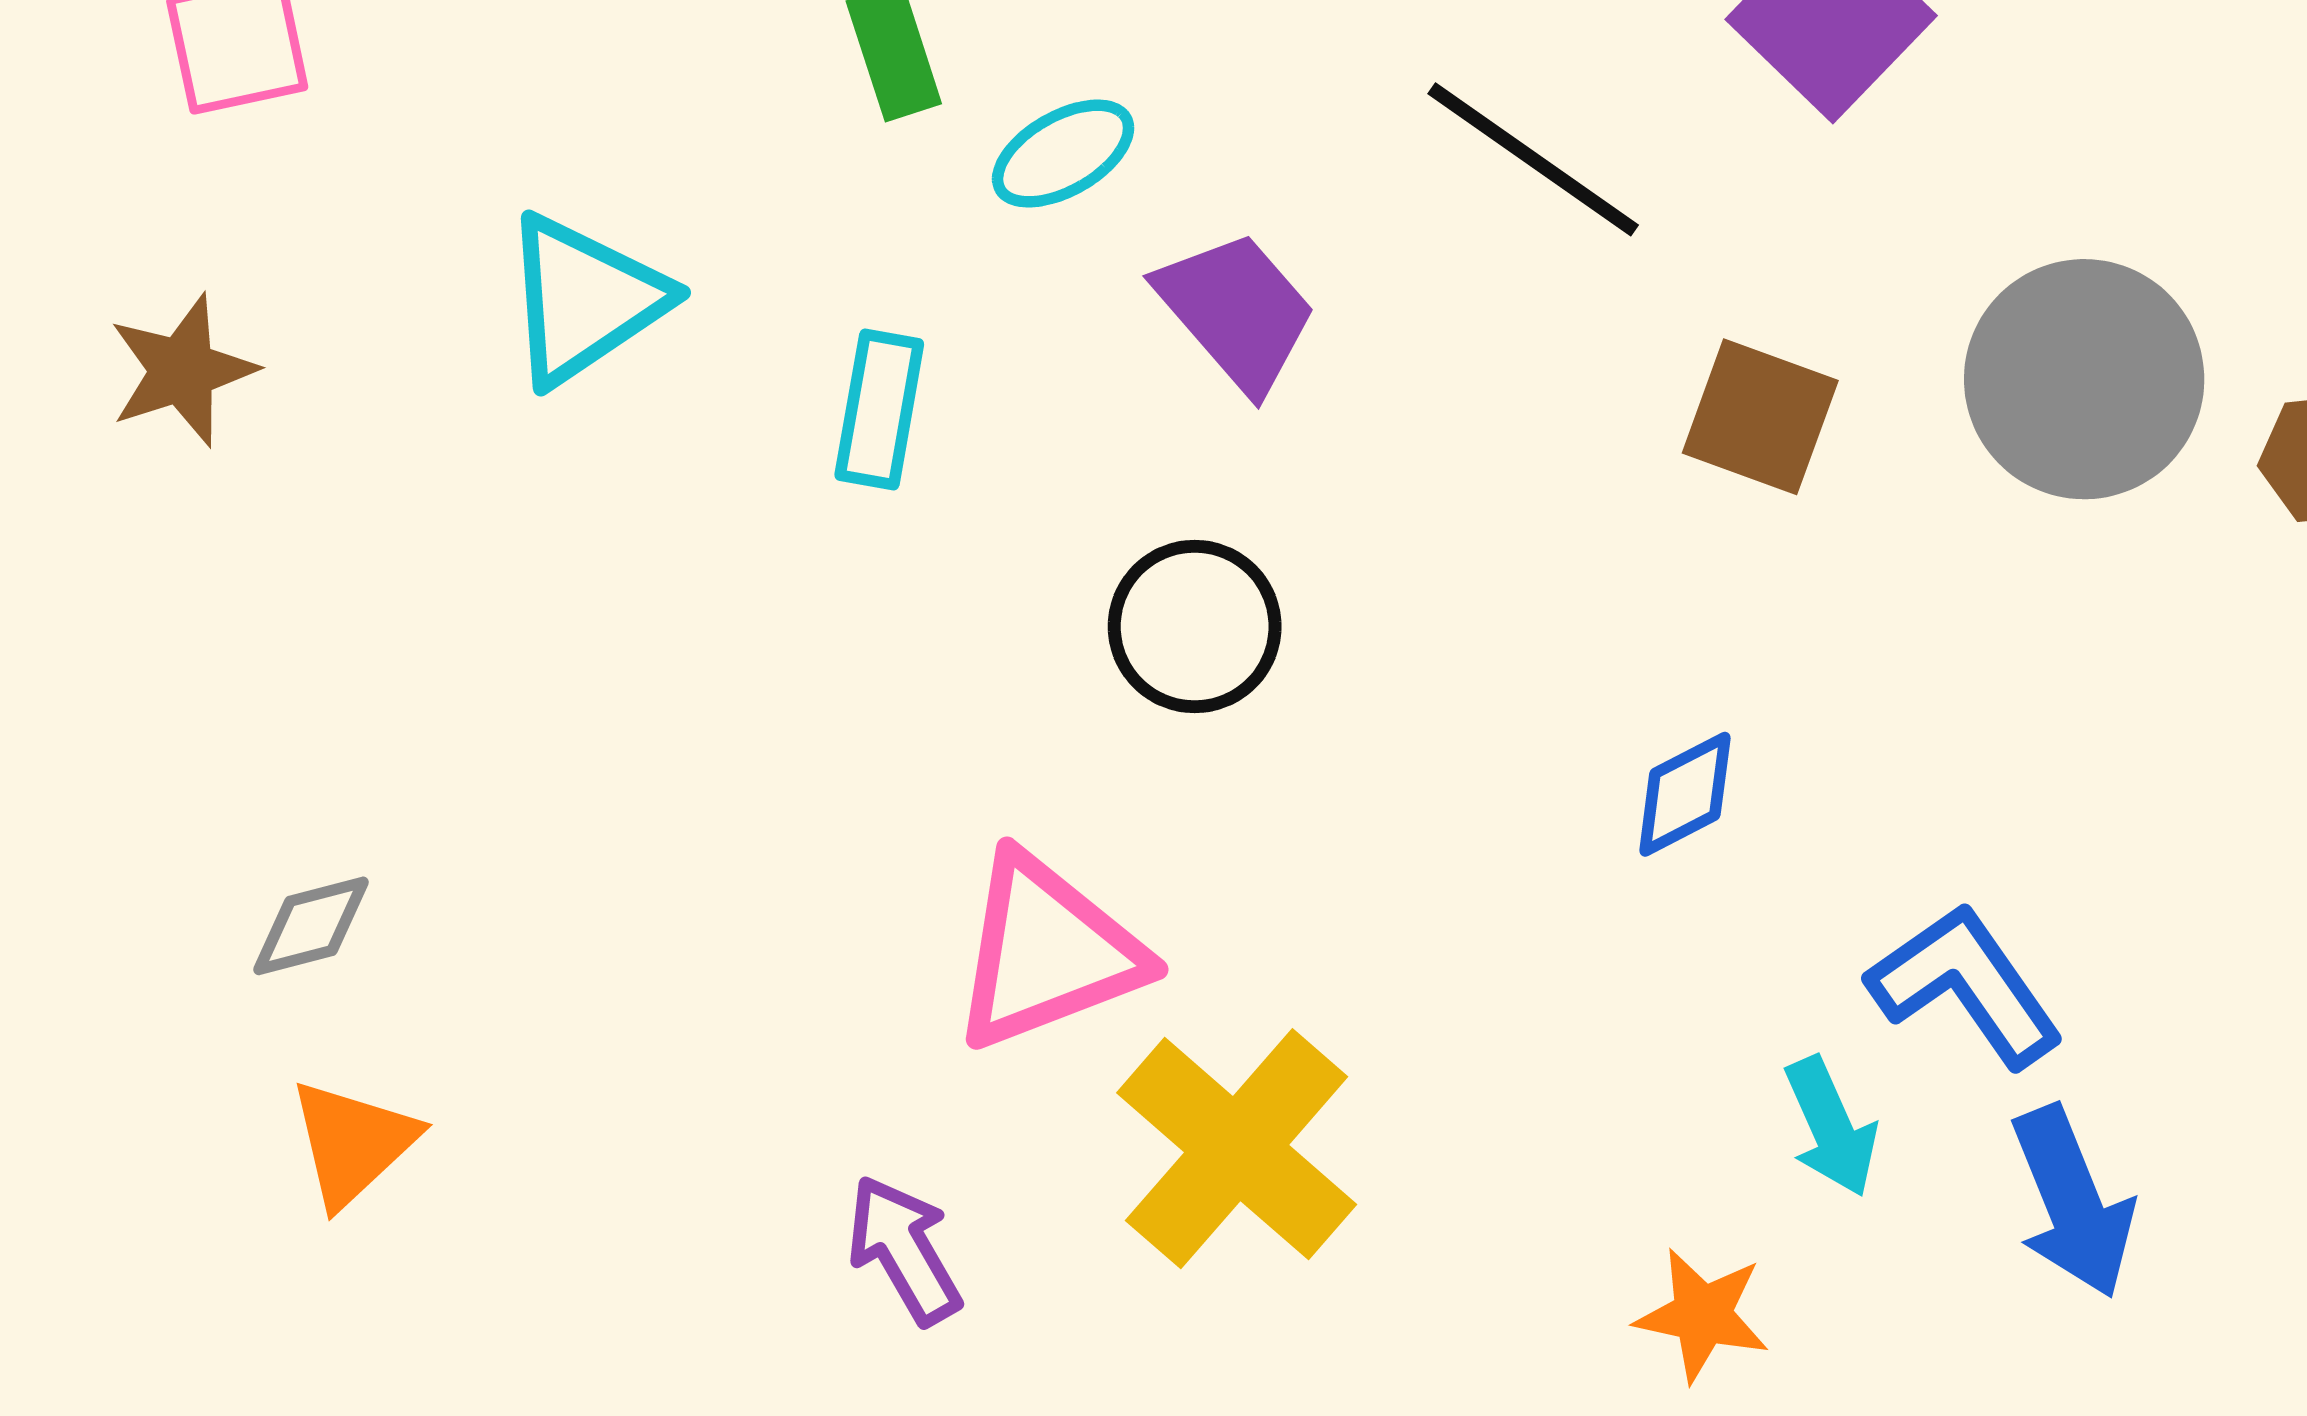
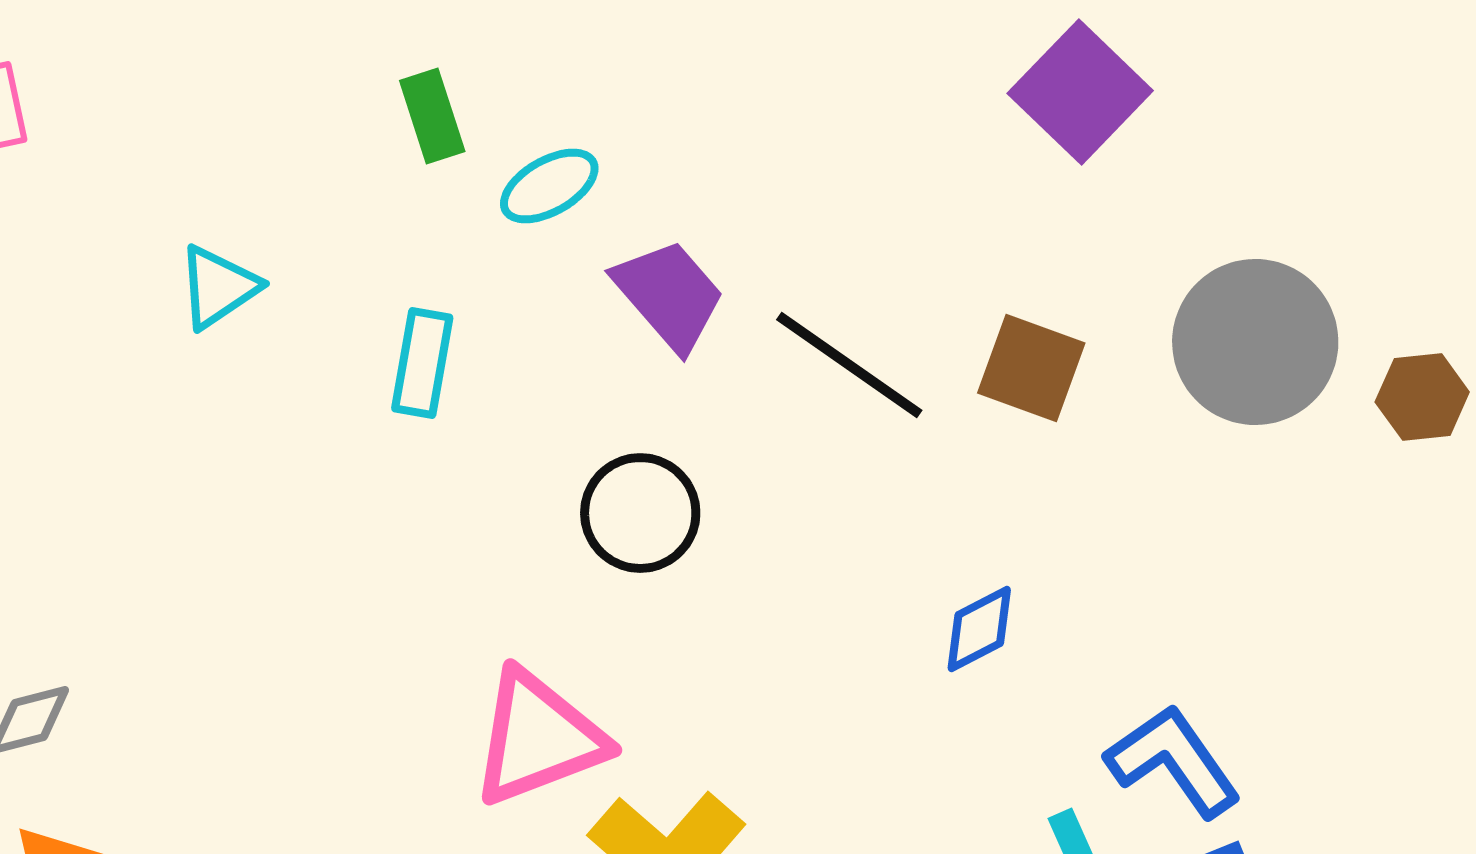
black line: (1533, 159) -> (849, 365), moved
cyan triangle: (584, 300) -> (218, 287), size x0.7

